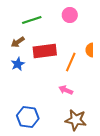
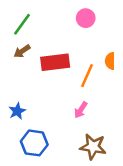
green line: (32, 20) -> (22, 24), moved, turned -36
blue star: (18, 64) -> (17, 111), moved
pink arrow: (66, 90) -> (81, 110), turned -80

